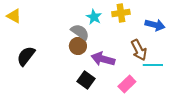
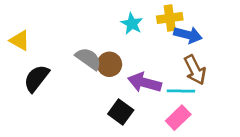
yellow triangle: (14, 16) -> (20, 40), moved
blue arrow: (155, 25) -> (188, 35), moved
gray semicircle: (80, 32) -> (88, 59), moved
cyan line: (153, 65) -> (181, 91), moved

